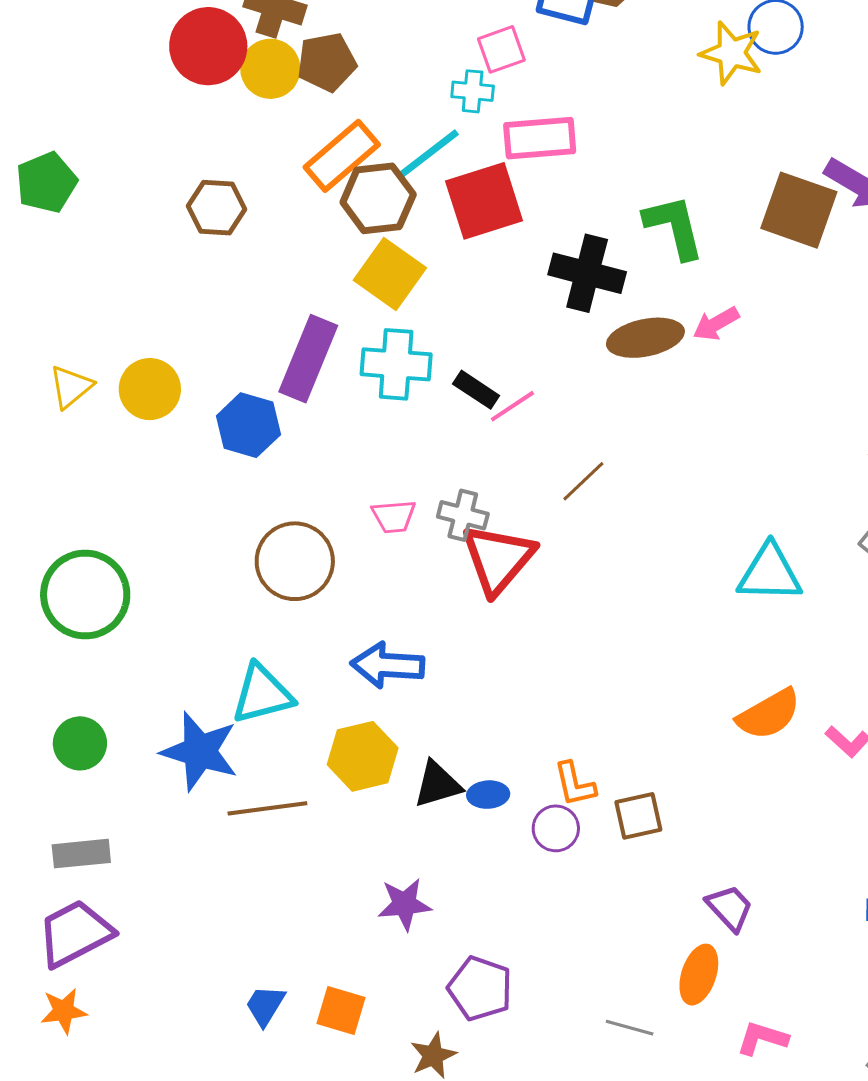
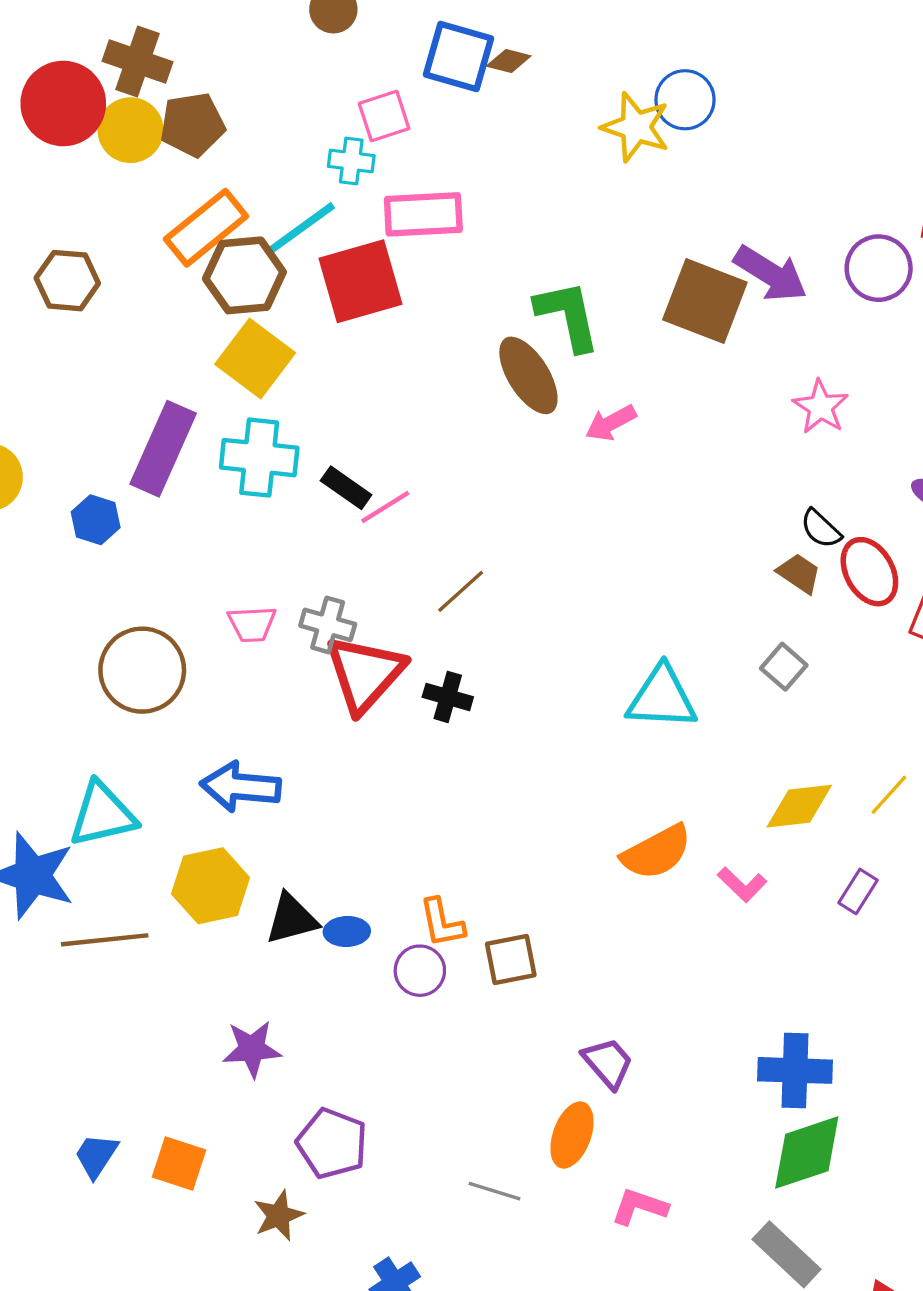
black cross: (587, 273) -> (448, 697), moved, size x0.6
brown ellipse: (645, 338) -> (528, 375), moved, turned 68
blue hexagon: (248, 425) -> (96, 520), size x0.7

